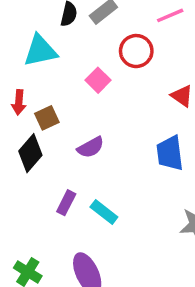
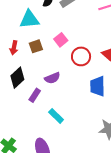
red circle: (136, 51) -> (81, 56), moved
brown square: (47, 118) -> (36, 46), moved
purple rectangle: (66, 203) -> (35, 95), moved

